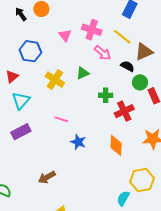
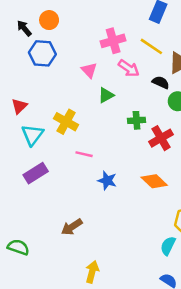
pink cross: (92, 30) -> (113, 41), turned -30
pink triangle: (65, 35) -> (89, 70), moved
blue hexagon: (30, 51) -> (42, 53), moved
yellow cross: (55, 80) -> (66, 122), moved
orange diamond: (116, 145) -> (154, 181), turned -45

